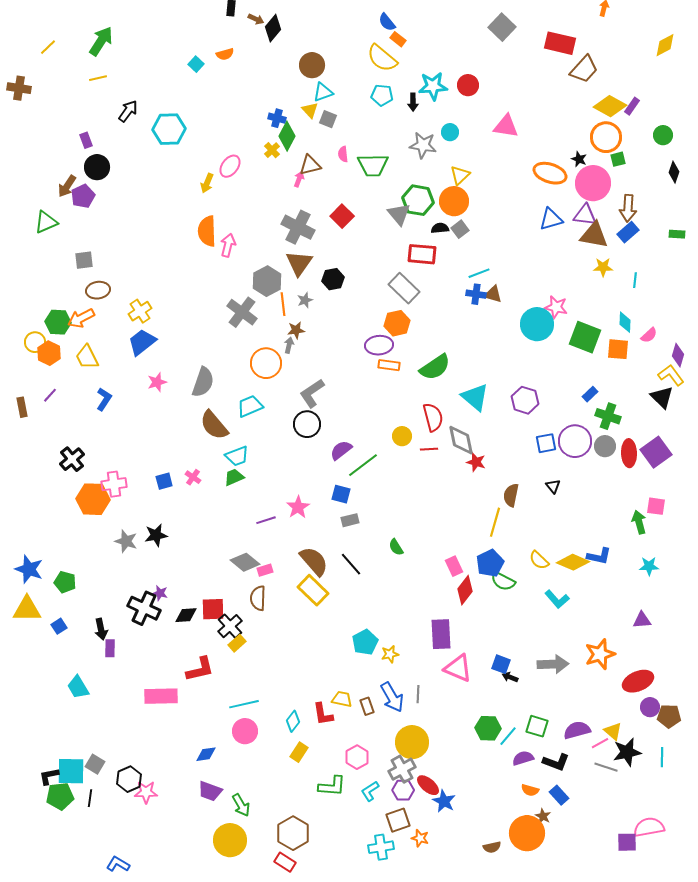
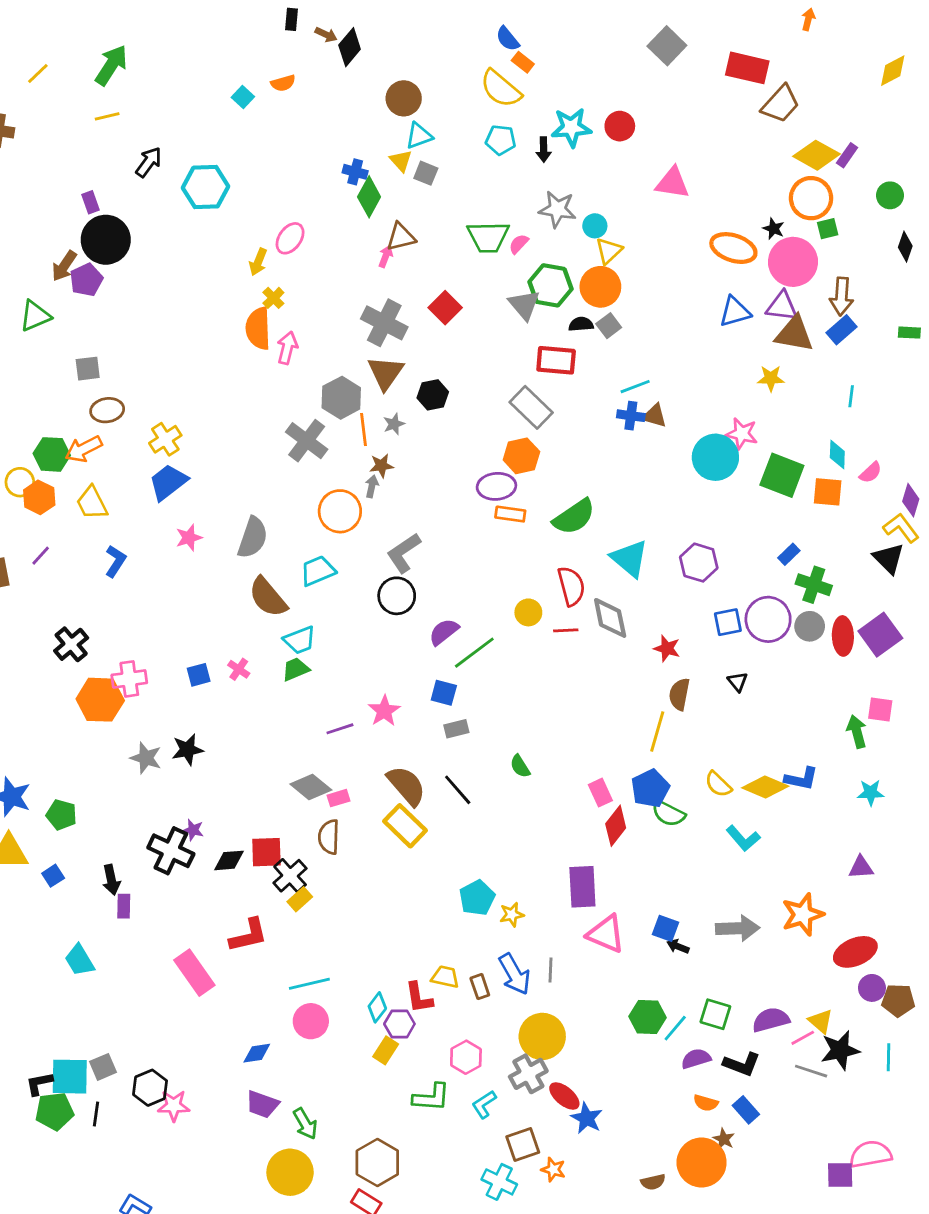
cyan circle: (450, 132) -> (595, 226), moved
yellow cross: (272, 150) -> (273, 298), moved
pink semicircle: (343, 154) -> (519, 244), moved, turned 49
black circle: (97, 167) -> (106, 240), size x1.4
yellow star: (603, 267) -> (771, 378), moved
red star: (476, 462) -> (667, 648), moved
pink rectangle: (161, 696) -> (194, 973), turned 56
gray square: (95, 764) -> (103, 1067), turned 36
purple hexagon: (403, 790) -> (399, 1024), moved
cyan cross: (381, 847) -> (499, 1182), turned 35

